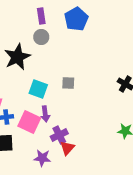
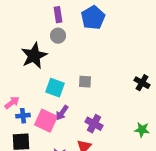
purple arrow: (45, 114) -> (62, 113), turned 42
purple cross: (59, 135) -> (94, 124), moved, turned -36

